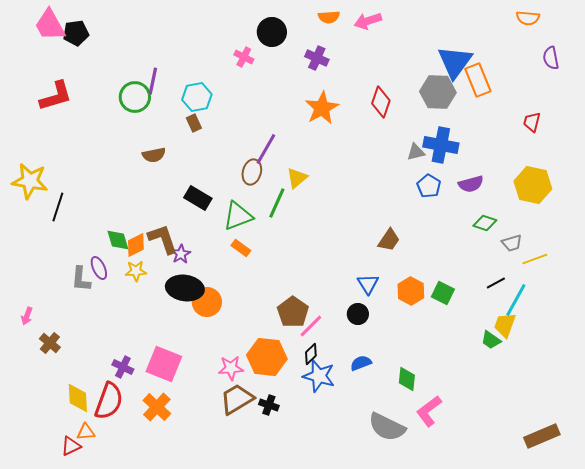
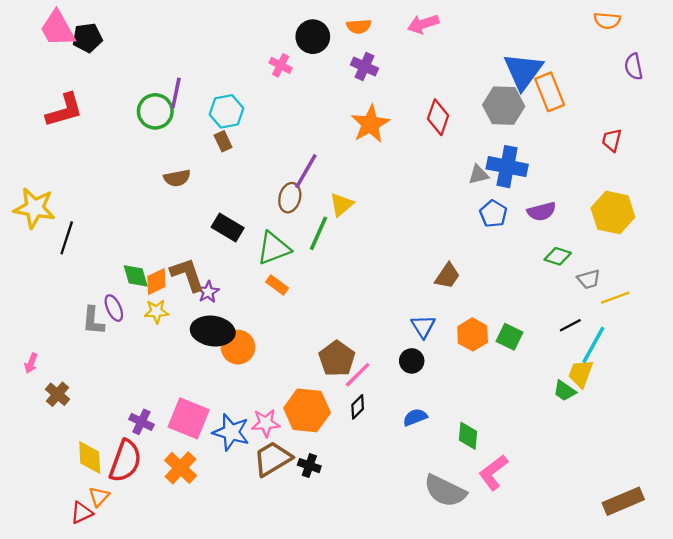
orange semicircle: (329, 17) -> (359, 26), moved
blue star: (319, 376) -> (231, 432), moved
orange triangle: (86, 432) -> (99, 497), turned -42

